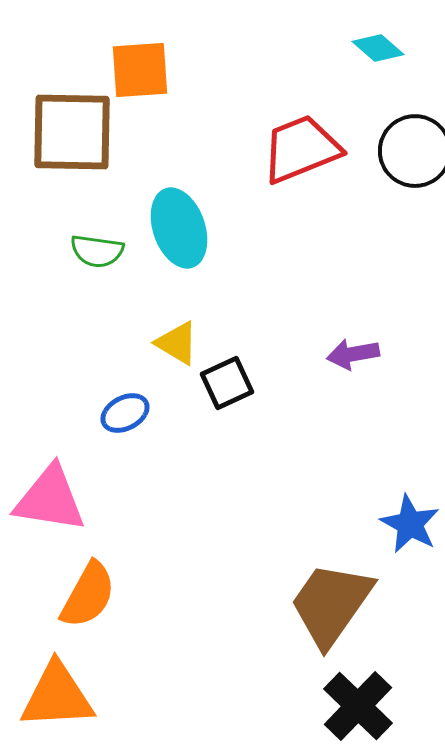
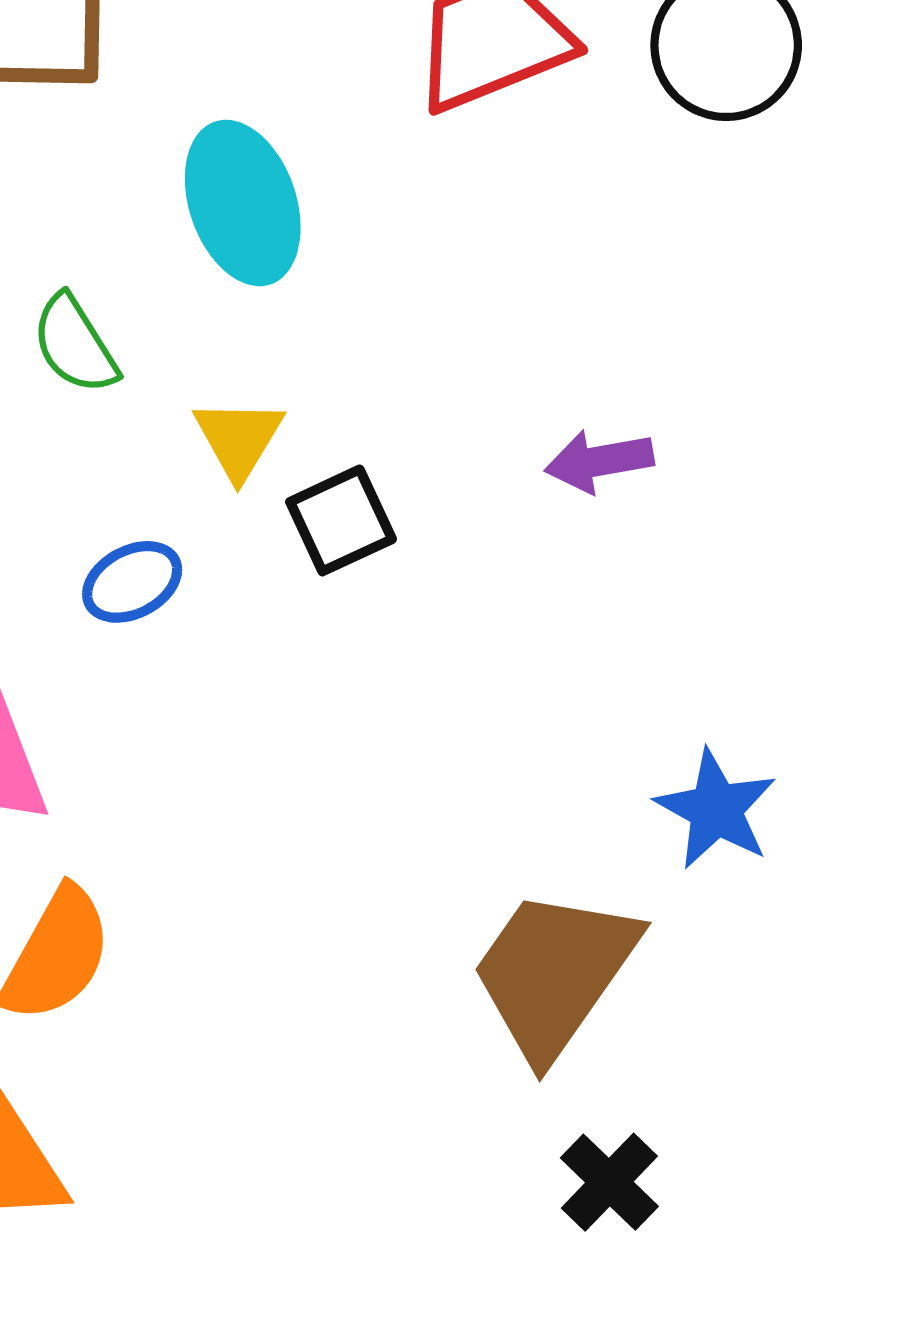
green semicircle: (97, 251) -> (75, 344), moved, turned 50
yellow triangle: (177, 343) -> (239, 439), turned 30
black cross: (358, 706) -> (609, 1182), size x0.7

